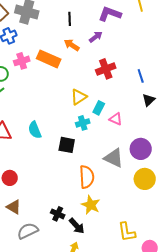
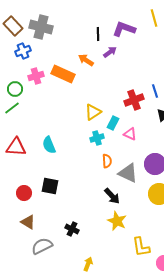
black line: (70, 19) -> (98, 34), moved
red cross: (106, 69) -> (134, 100), moved
black square: (67, 145) -> (50, 186), moved
orange semicircle: (87, 177) -> (107, 161), moved, size x0.6
yellow star: (91, 205) -> (117, 221), moved
black arrow: (77, 226) -> (112, 196), moved

